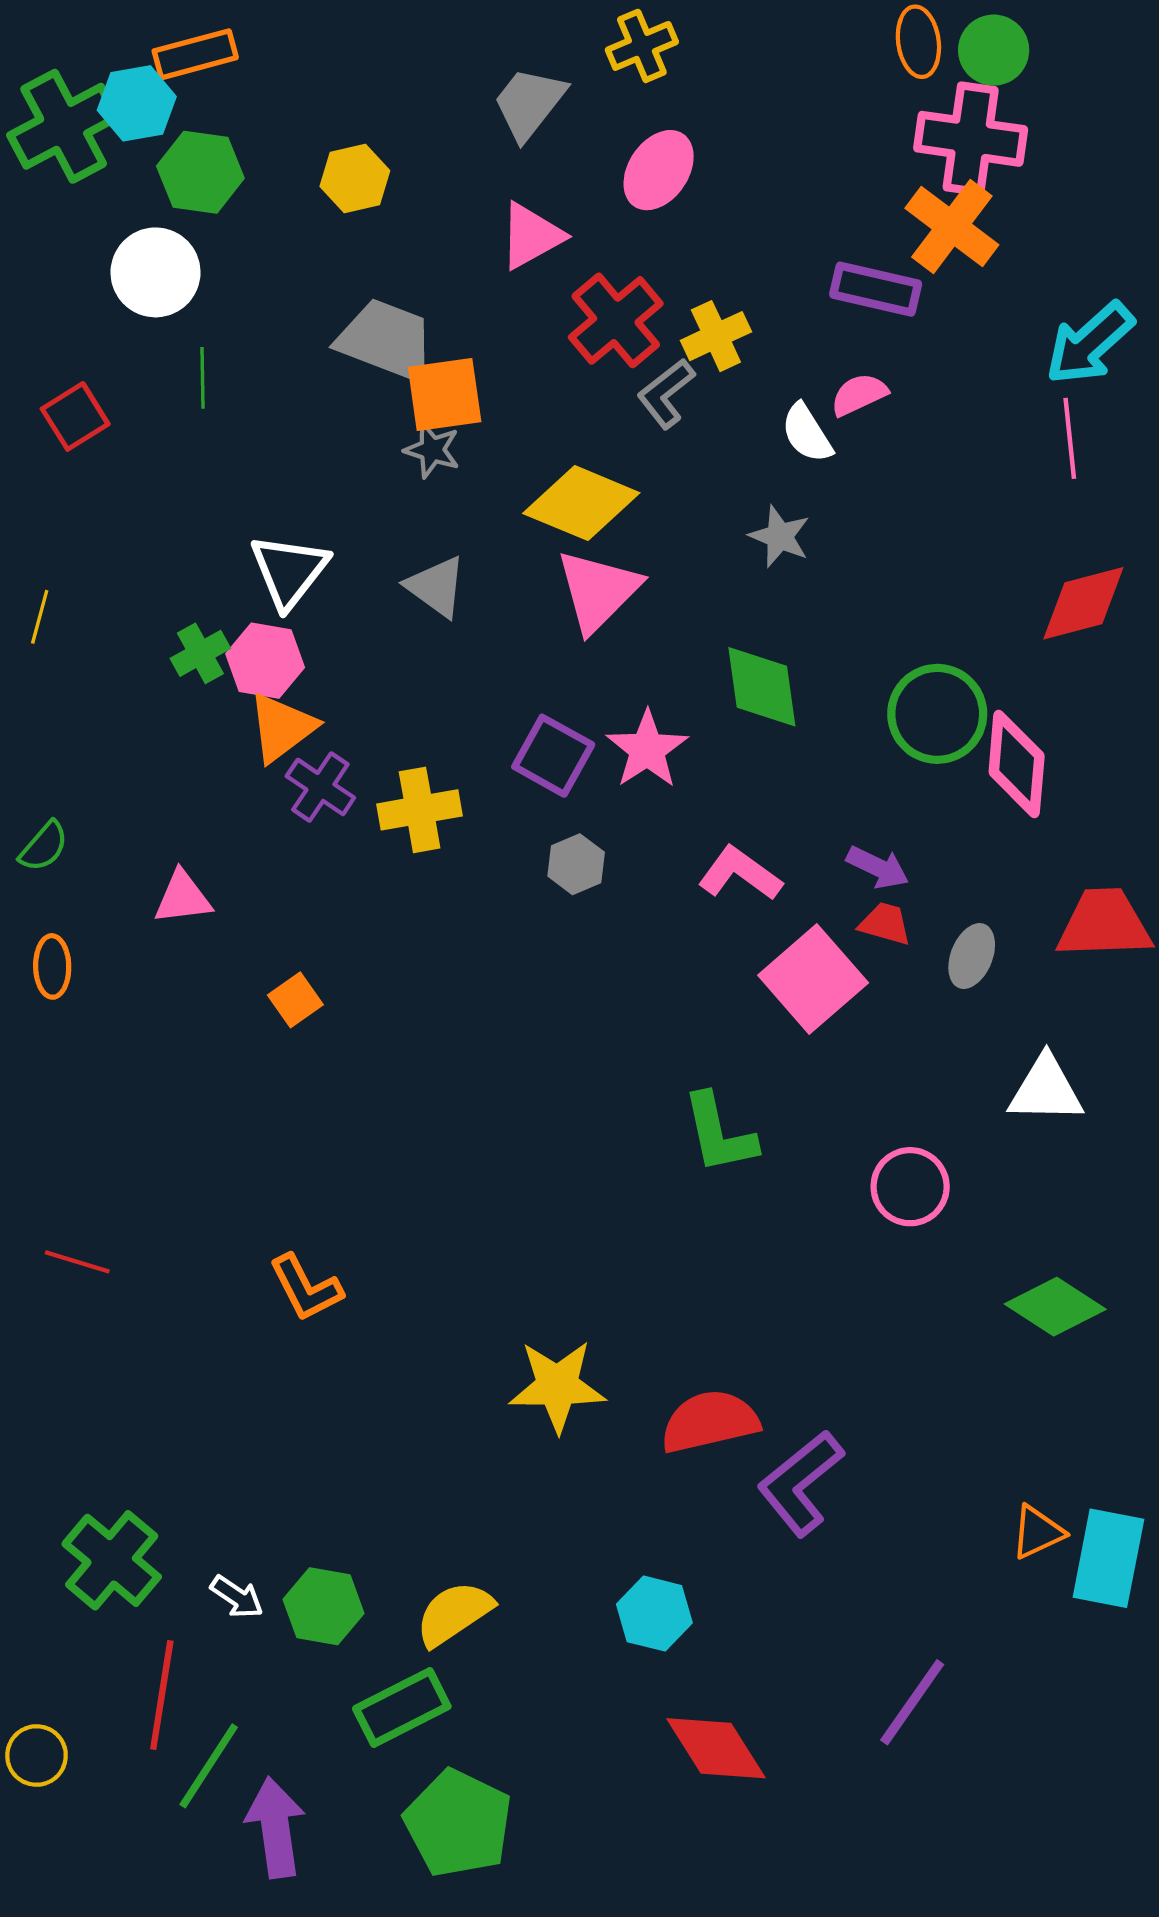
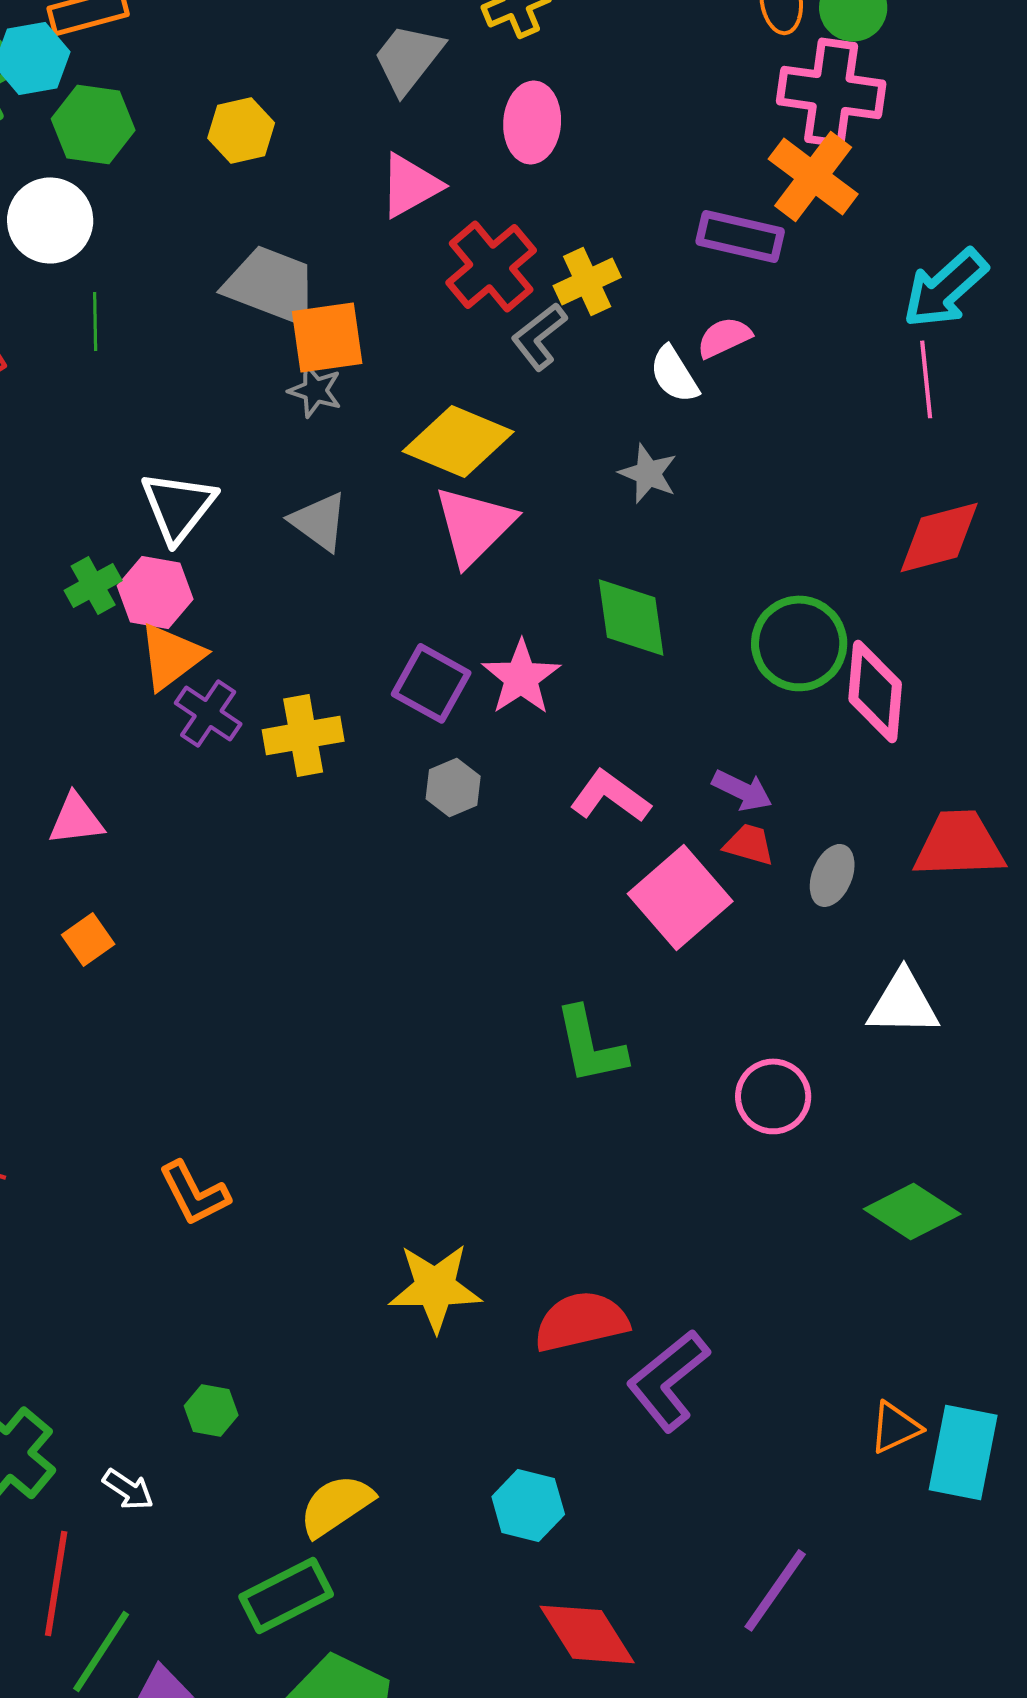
pink ellipse: (659, 170) -> (532, 122), turned -30
orange square: (295, 1000) -> (88, 939), moved
green hexagon: (324, 1606) -> (211, 1410), moved, size x0.7

